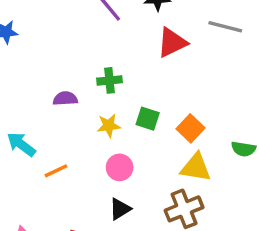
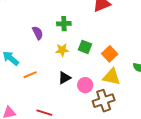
purple semicircle: (65, 99) -> (38, 33), turned 64
pink circle: (120, 167) -> (85, 85), moved
black triangle: (120, 209) -> (64, 78), moved

